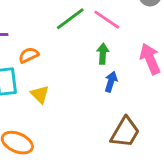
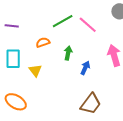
green arrow: (103, 54) -> (68, 53), moved
orange semicircle: (29, 55) -> (43, 42), moved

